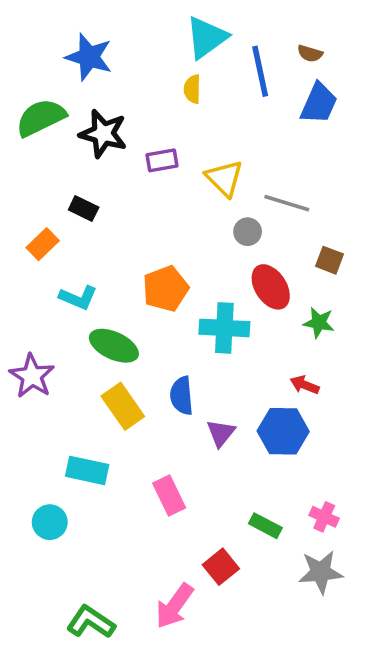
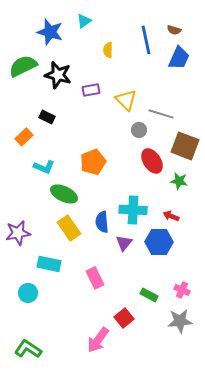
cyan triangle: (207, 37) -> (84, 21), moved, size x0.6
brown square: (330, 260) -> (185, 146), size x1.8
cyan cross: (224, 328) -> (133, 210), moved
purple star: (32, 376) -> (18, 233), moved, turned 30
green L-shape: (91, 622) -> (28, 349), moved

